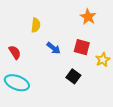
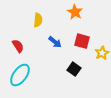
orange star: (88, 17) -> (75, 12), moved
cyan ellipse: (17, 83) -> (20, 75), turned -75

